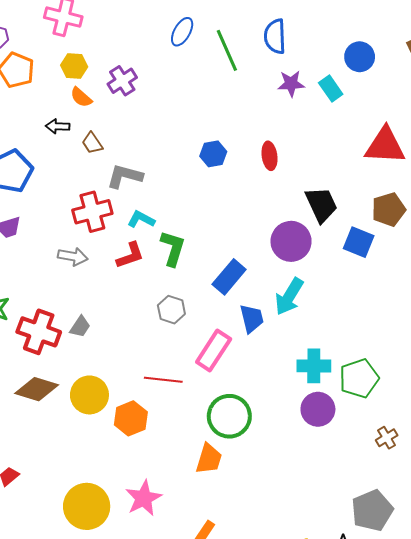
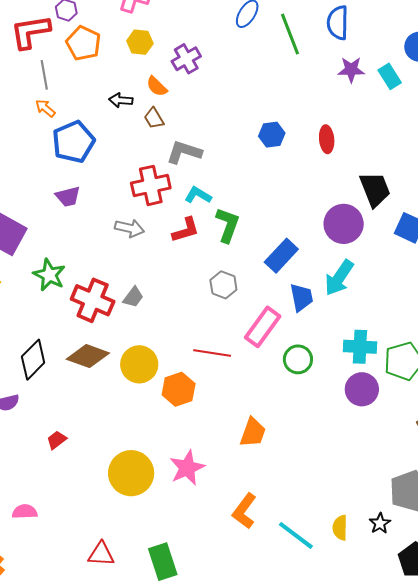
orange semicircle: (81, 97) -> (157, 86), moved
green circle: (229, 416) -> (298, 359), moved, size x0.7

